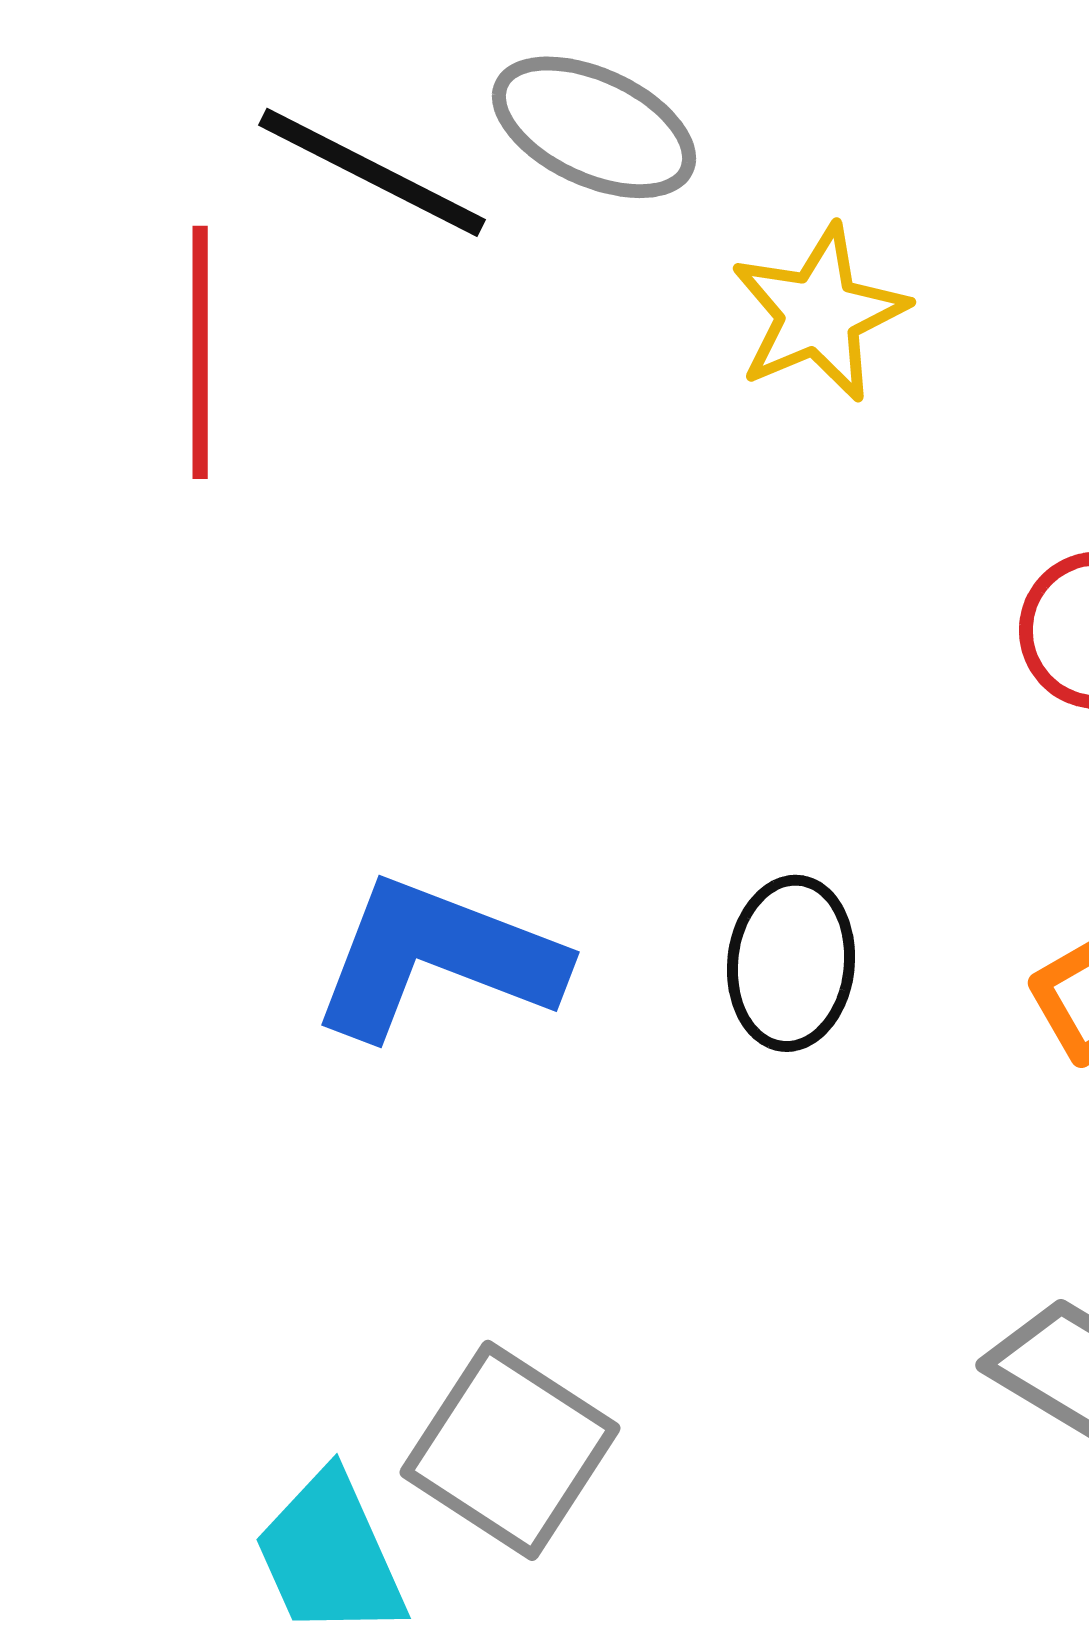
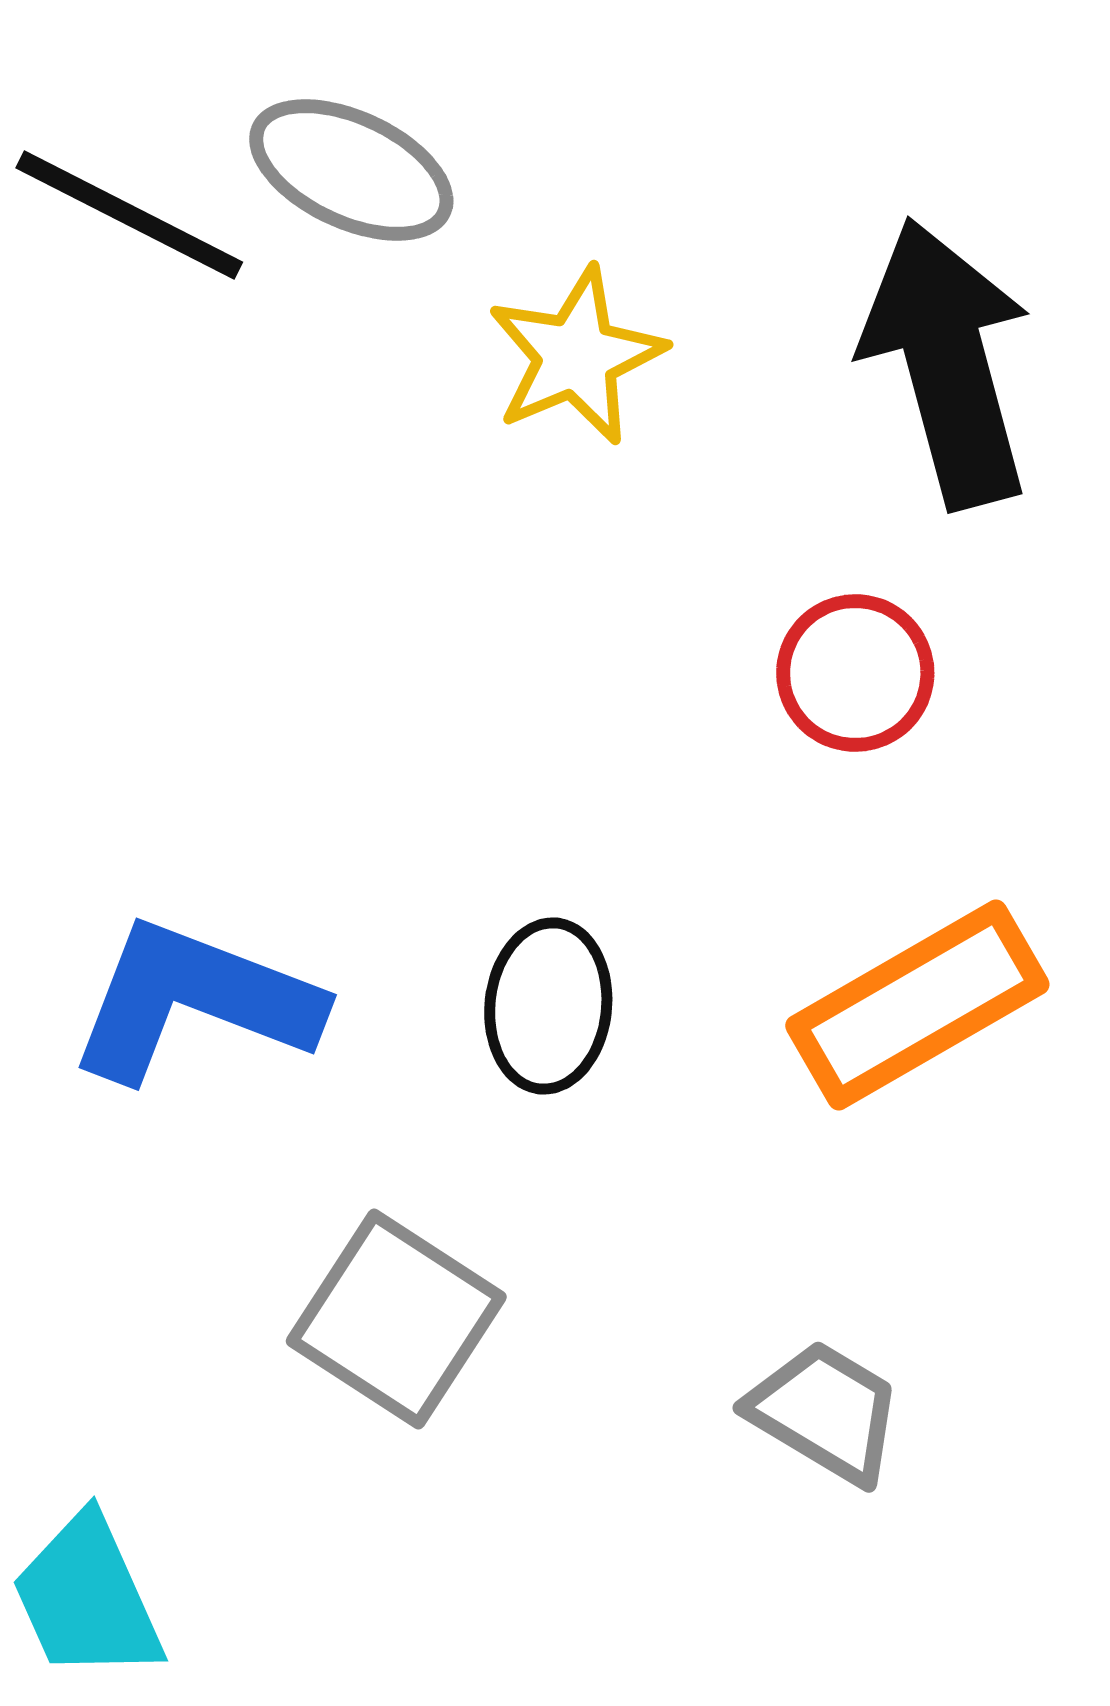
gray square: (510, 1450) -> (396, 1319), moved

